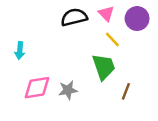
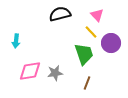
pink triangle: (106, 14) -> (97, 15), moved
purple circle: (137, 19) -> (111, 43), moved
brown line: (126, 91) -> (87, 83), moved

